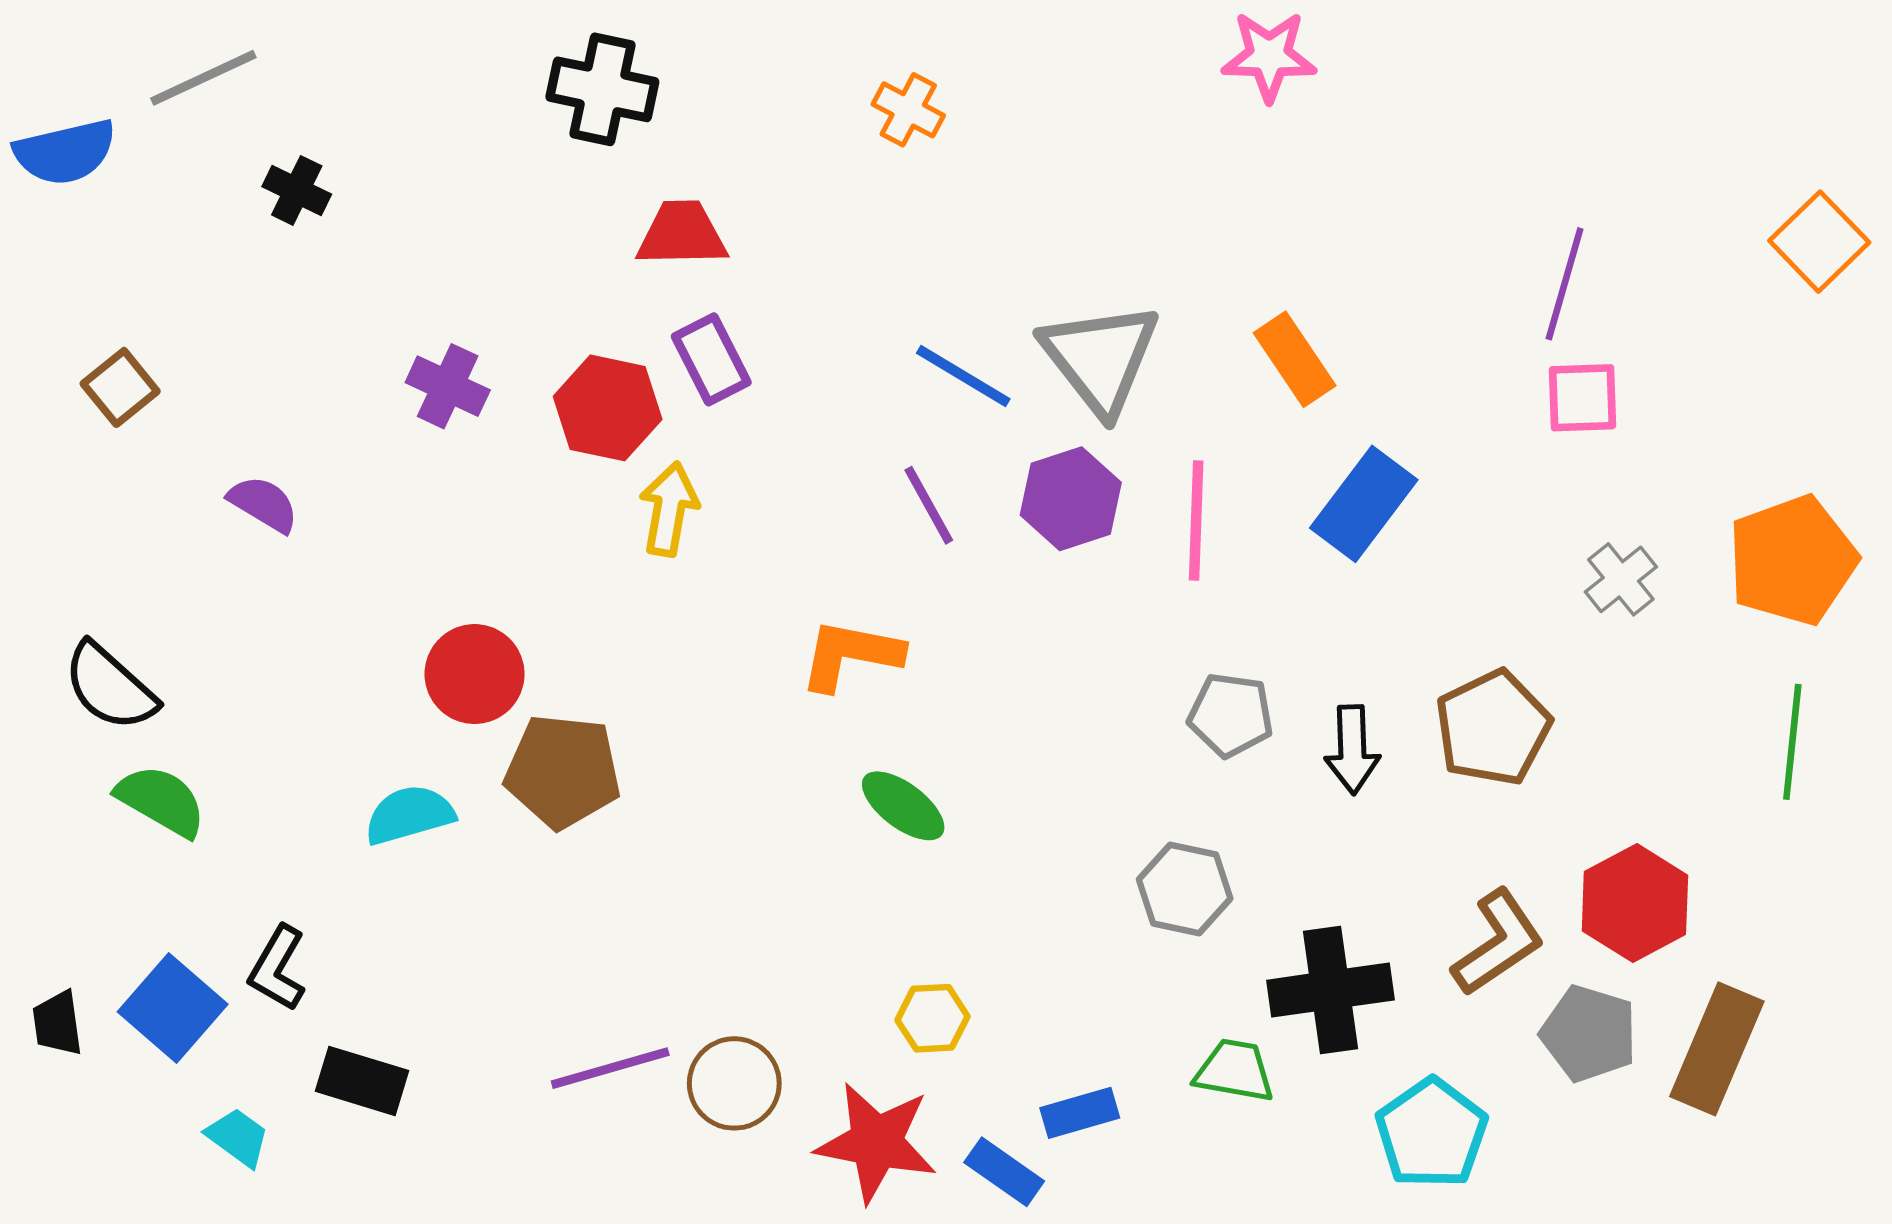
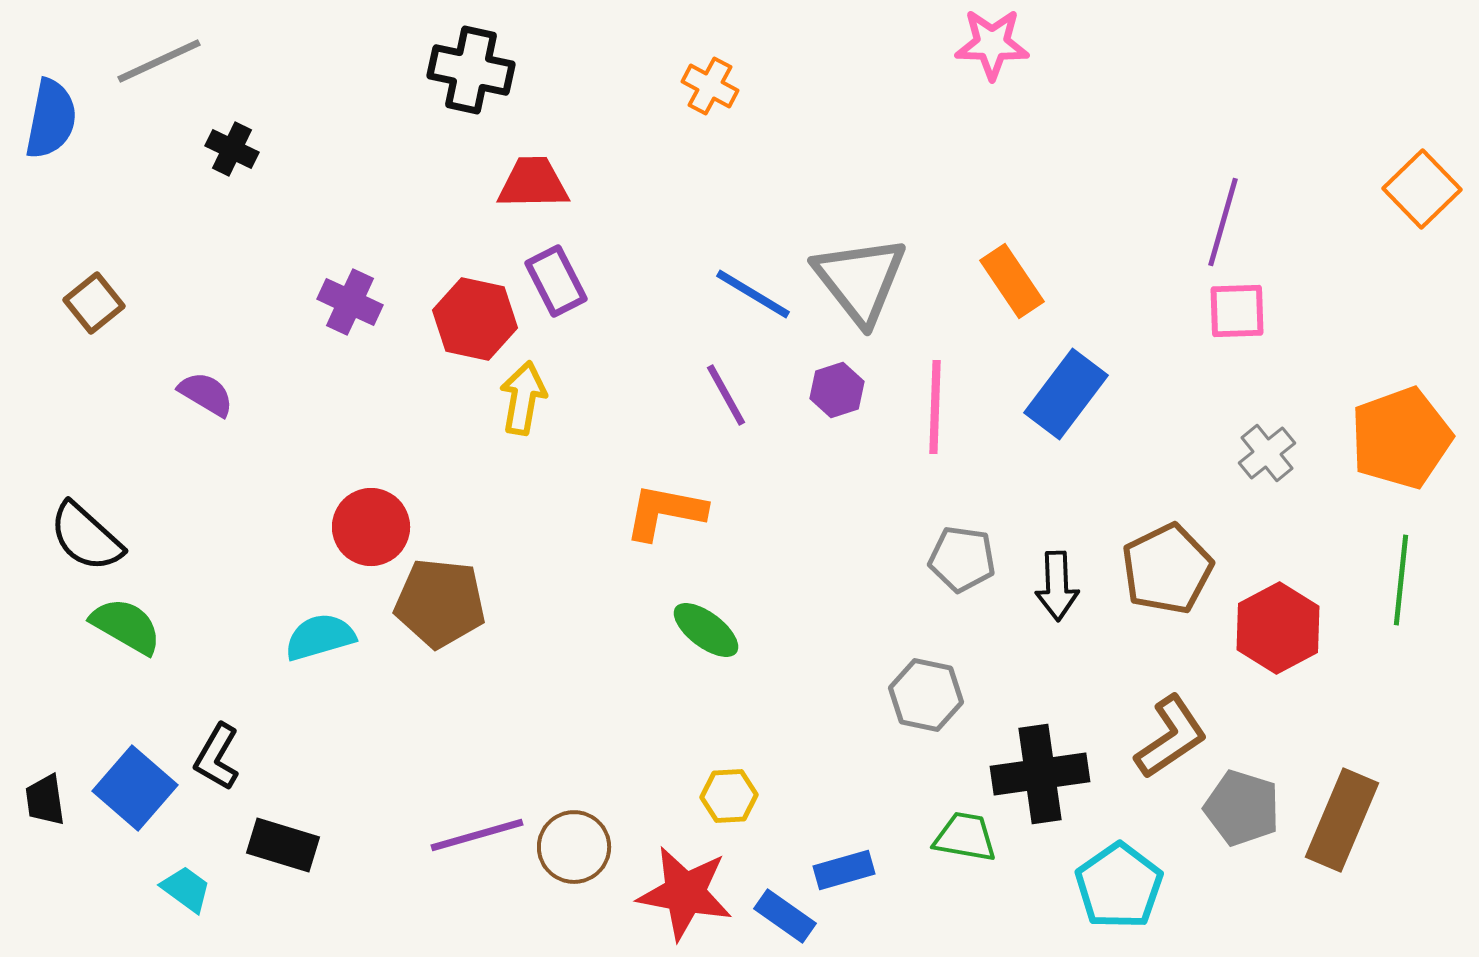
blue semicircle: (65, 152) -> (51, 119), turned -66
purple hexagon: (1071, 499) -> (837, 390), size x0.7
red hexagon: (1635, 903) -> (1278, 628), moved

